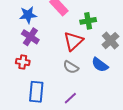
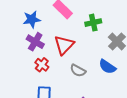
red triangle: (73, 41) -> (64, 45), moved
red cross: (23, 62) -> (42, 65), moved, turned 32

